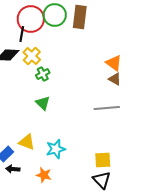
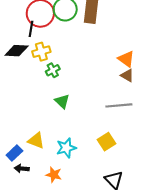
yellow cross: (32, 56) -> (41, 52), turned 30
green triangle: (43, 103) -> (62, 101), moved
yellow square: (103, 160) -> (107, 142), moved, turned -30

